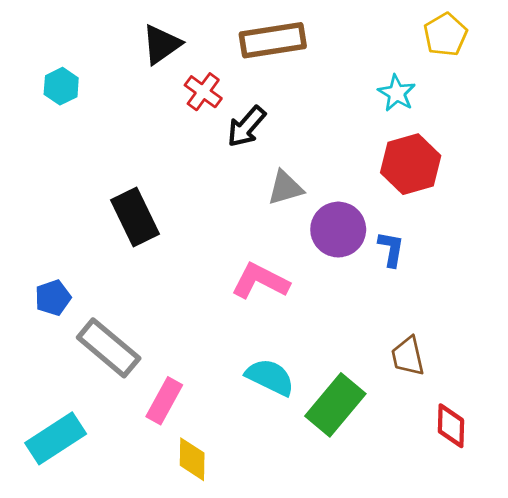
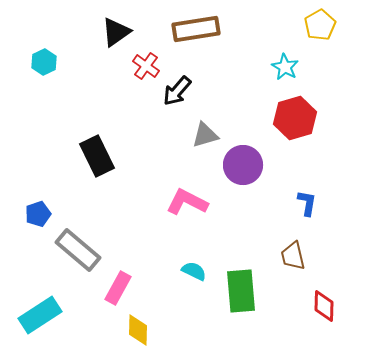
blue L-shape: (391, 249) -> (307, 203), moved
cyan semicircle: (270, 377) -> (194, 271), size x0.7
green rectangle: (335, 405) -> (241, 291), turned -45

